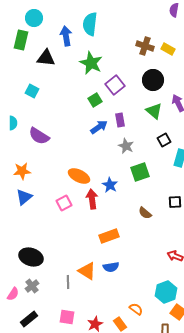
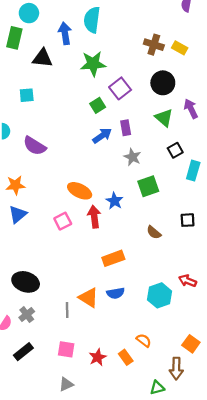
green star: (91, 63) -> (93, 64), turned -30
cyan square: (32, 91) -> (27, 95), turned -32
cyan hexagon: (166, 292) -> (159, 295), moved

